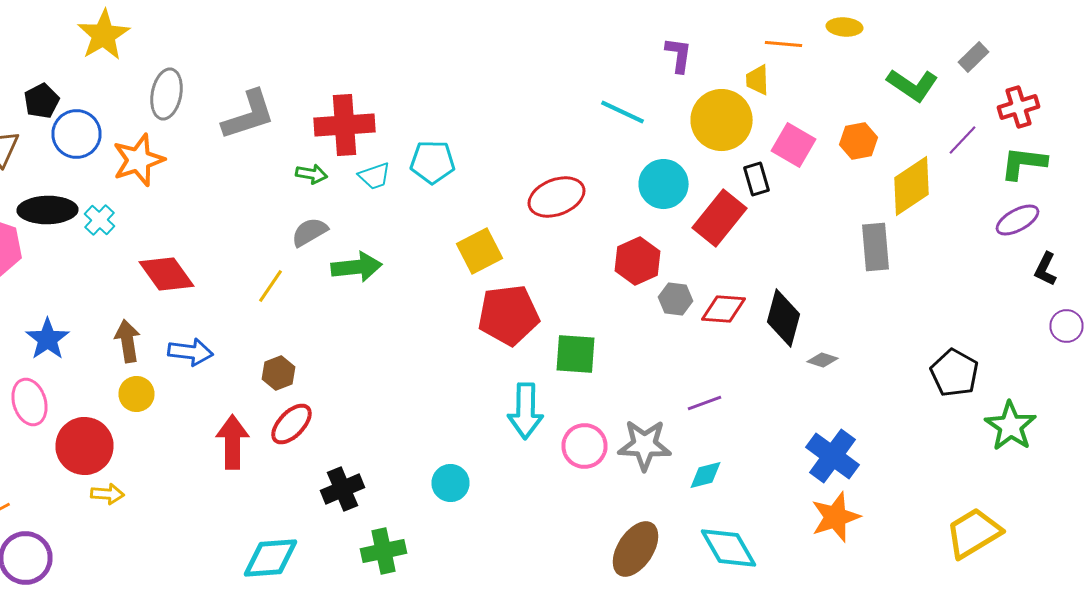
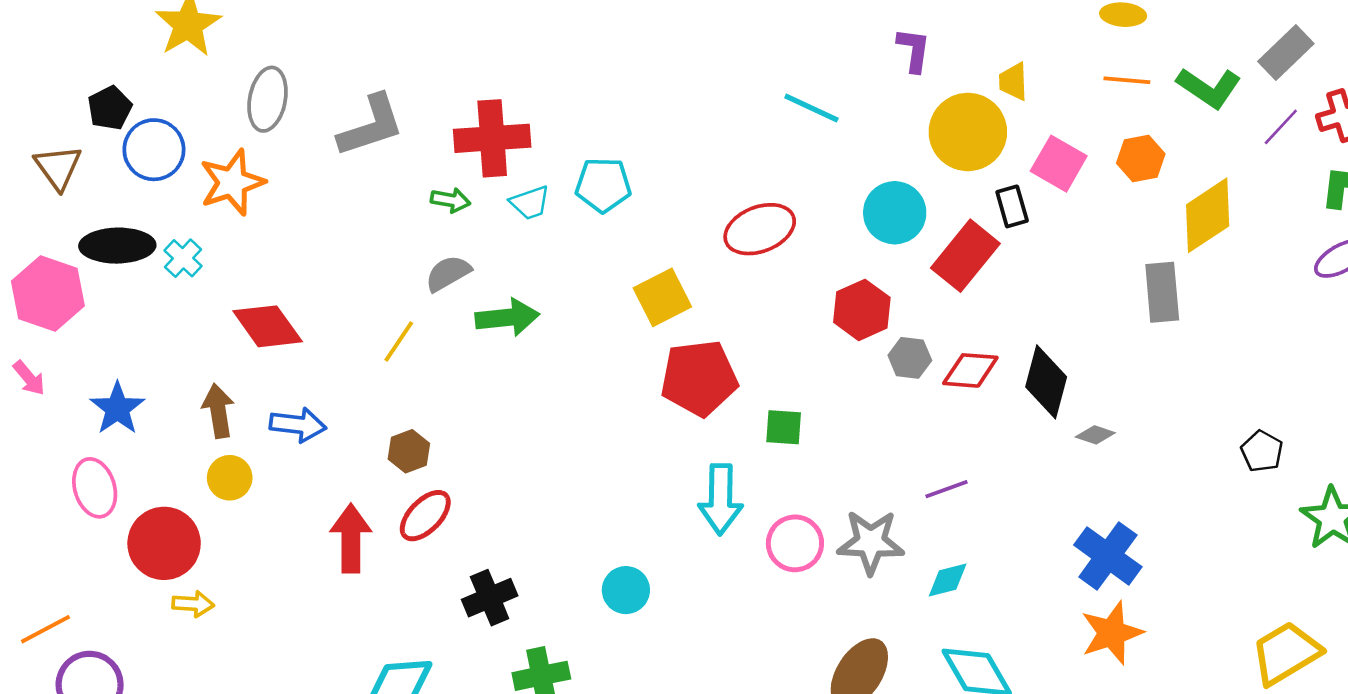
orange line: (784, 44) -> (1127, 80), moved
gray rectangle: (974, 57) -> (1286, 52), size x1.4
cyan line: (622, 112) -> (811, 108), moved
purple line: (962, 140) -> (1281, 127), moved
green square: (576, 354) -> (784, 427), size x0.7
black pentagon: (954, 373) -> (1262, 451), size x0.7

